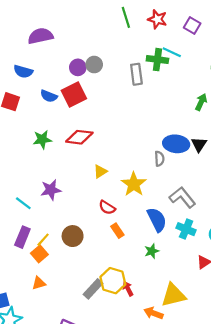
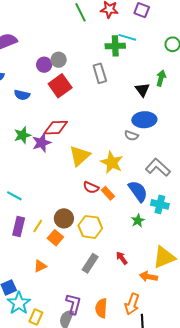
gray rectangle: (136, 74) -> (100, 73), moved
red square: (74, 95) -> (60, 86), moved
black triangle: (199, 144) -> (142, 90), moved
gray semicircle: (159, 159) -> (131, 136), turned 120
yellow triangle: (100, 171) -> (80, 156), size x1.6
purple star: (51, 190) -> (42, 143), moved
cyan cross: (186, 229) -> (160, 204), moved
orange rectangle: (117, 231) -> (108, 193), moved
orange square: (39, 254) -> (55, 238), moved
yellow hexagon: (113, 281) -> (90, 227), moved

